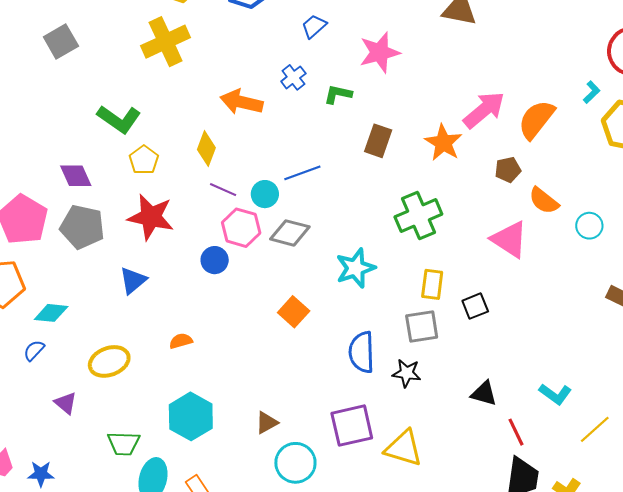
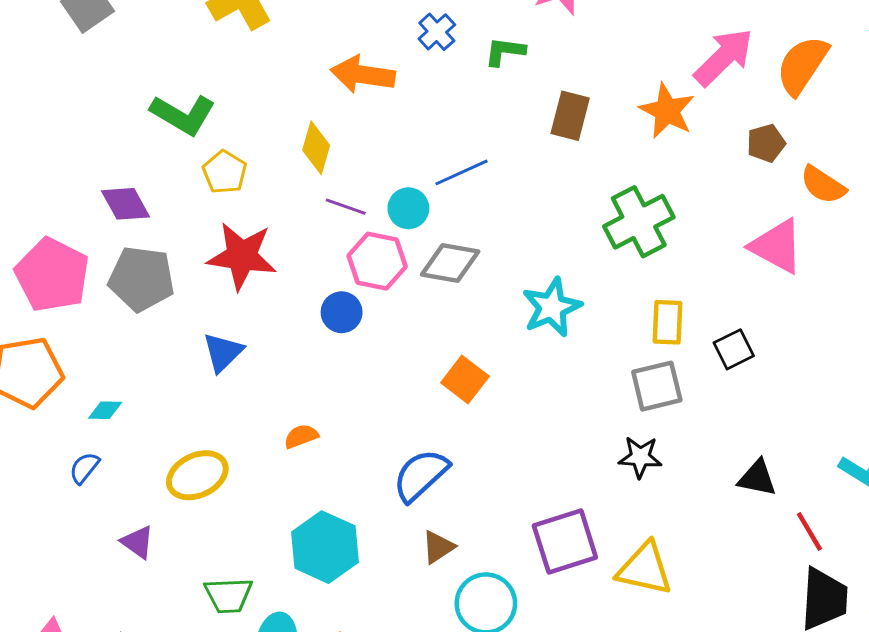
cyan diamond: (51, 313) -> (105, 410), size x0.7
blue semicircle: (362, 352) -> (421, 475), moved, turned 54

